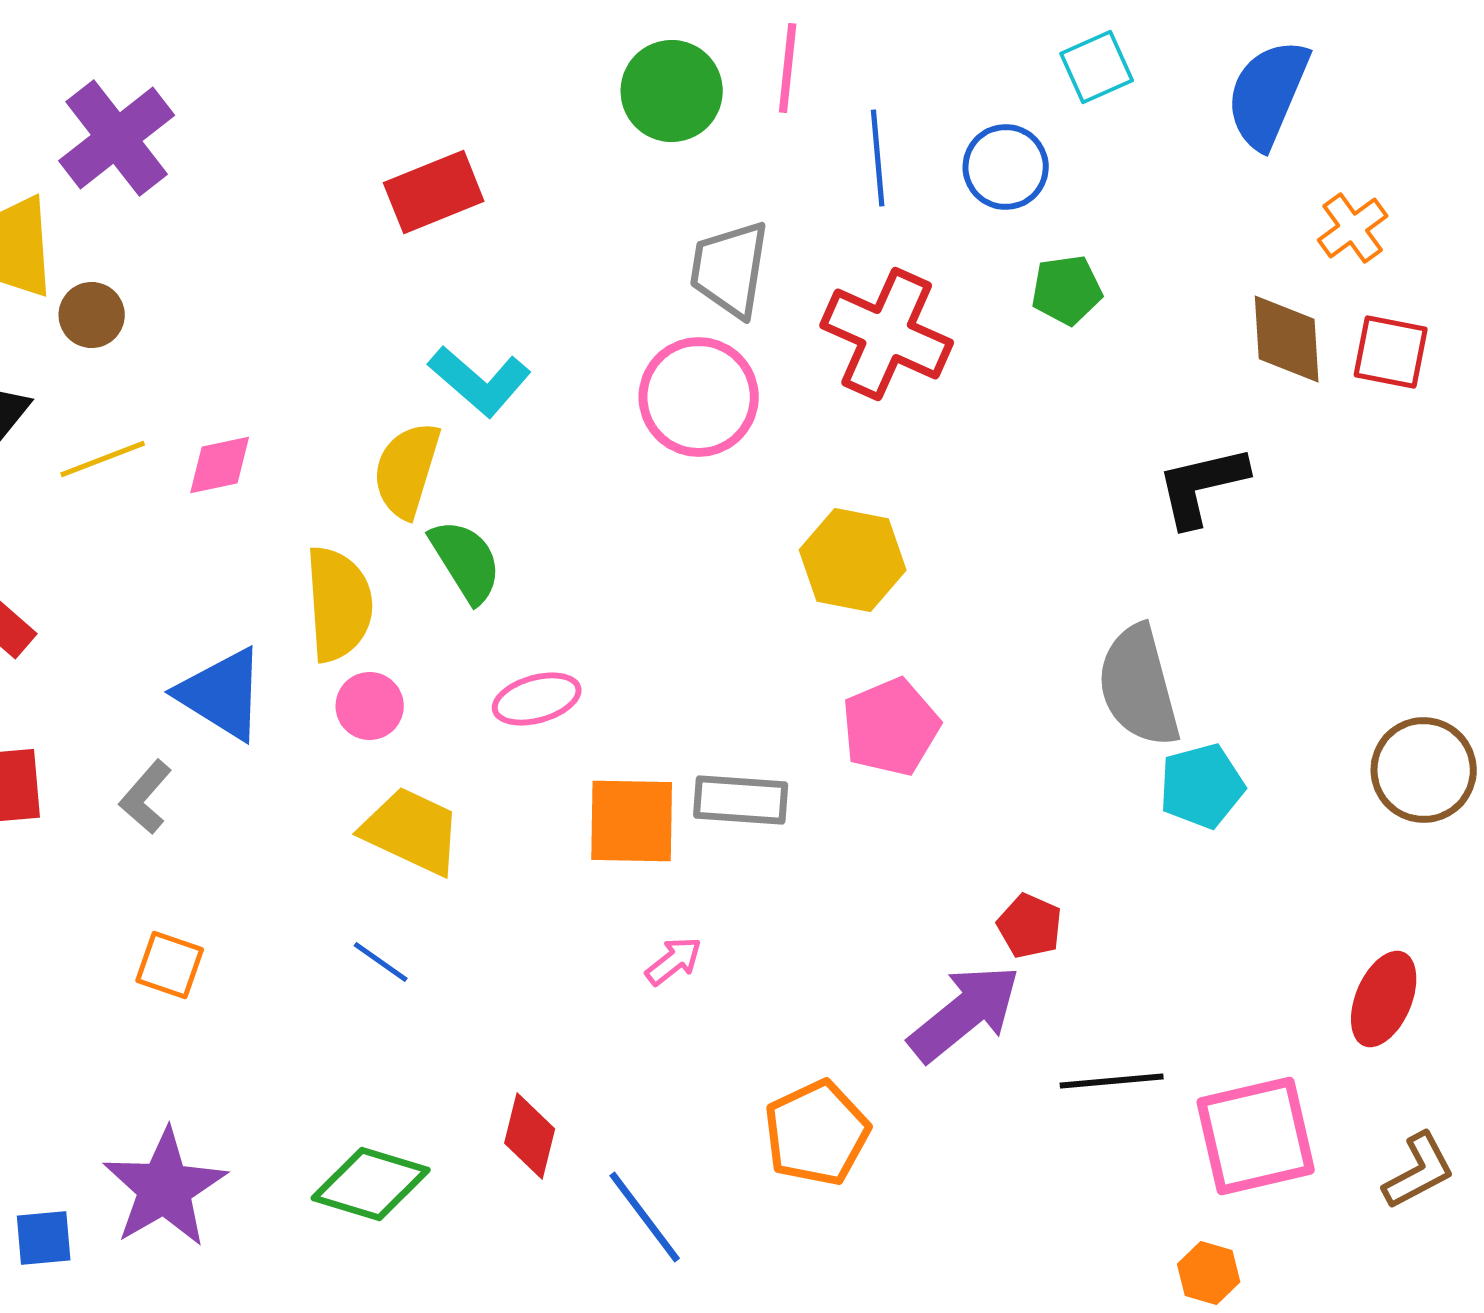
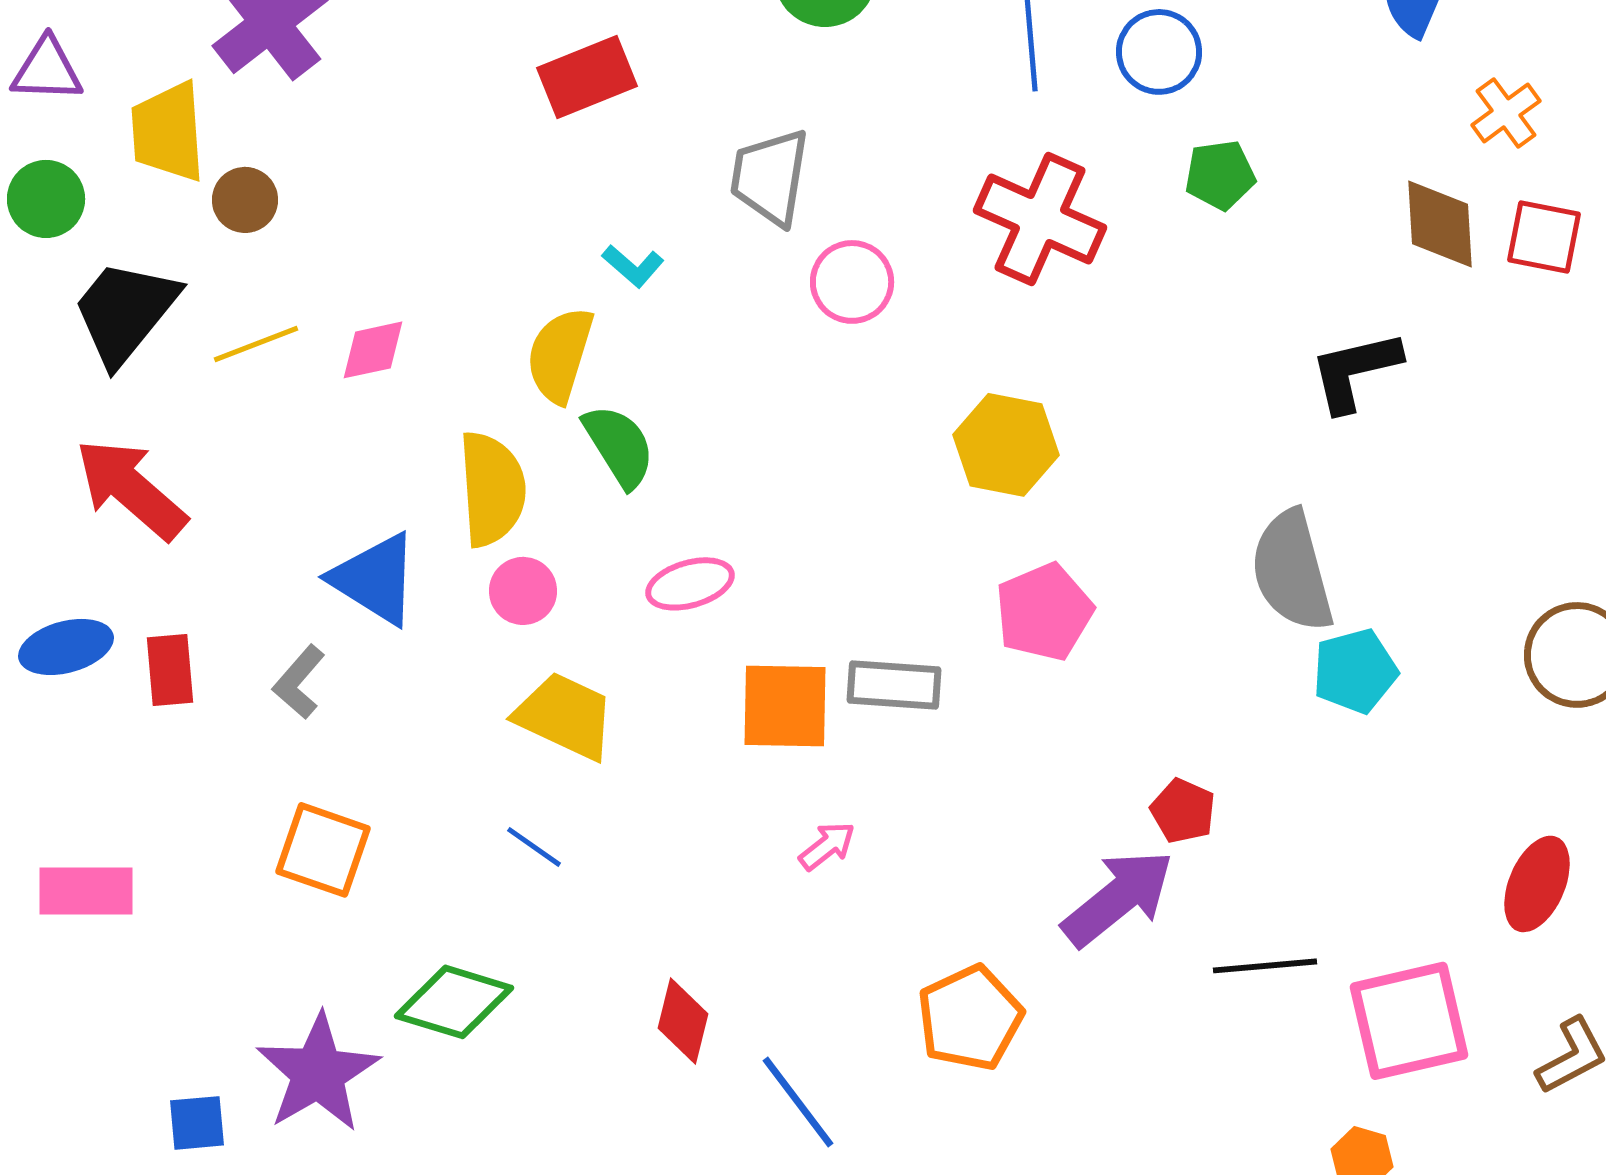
gray trapezoid: (730, 269) -> (770, 177), moved
cyan L-shape: (480, 381) -> (633, 266), size x0.6
pink circle: (699, 397) -> (852, 282), size x0.7
orange square: (170, 965) -> (323, 850), size x1.4
green diamond: (371, 1184) -> (454, 1002), moved

